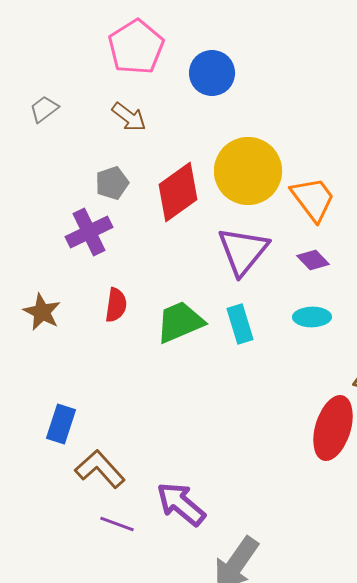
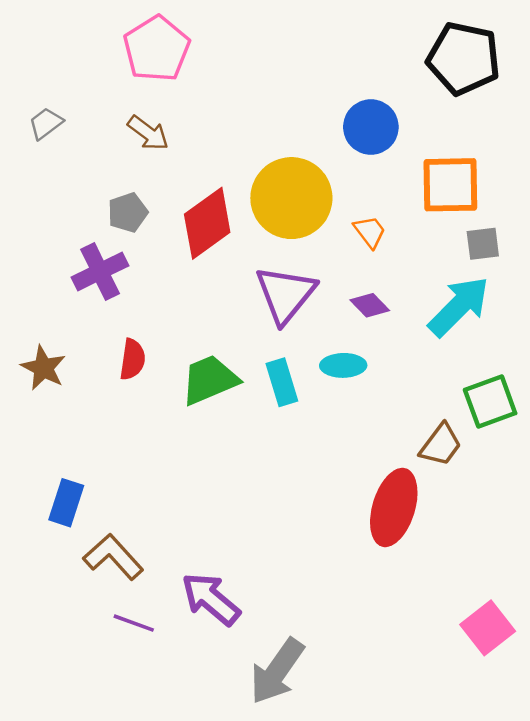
blue circle: (212, 73) -> (371, 127), moved
orange trapezoid: (313, 199) -> (370, 232), size x0.6
cyan ellipse: (312, 317) -> (343, 365), moved

